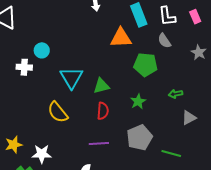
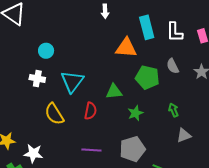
gray semicircle: (164, 41) -> (173, 66), moved
white cross: (24, 67) -> (37, 79), moved
green triangle: (101, 86) -> (114, 92), moved
green arrow: (176, 94) -> (174, 110), turned 72
red semicircle: (103, 111) -> (90, 111), moved

